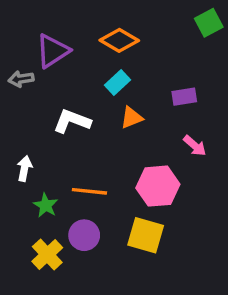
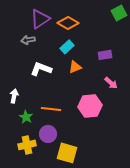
purple triangle: (53, 51) -> (40, 19), moved
gray arrow: (21, 79) -> (28, 40), moved
yellow square: (146, 235) -> (67, 153), moved
yellow cross: (47, 255) -> (27, 145), turned 30

